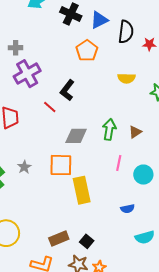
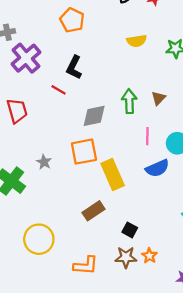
orange pentagon: (87, 51) -> (72, 20), moved
blue semicircle: (128, 209) -> (157, 168), moved, size x1.5
brown rectangle: (59, 238) -> (93, 211), moved

